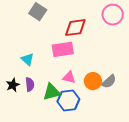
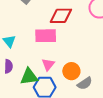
pink triangle: (69, 77) -> (48, 64), turned 48
gray semicircle: (109, 81) -> (85, 83), moved

